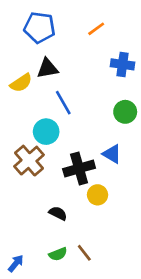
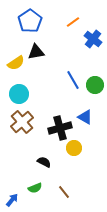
blue pentagon: (40, 27) -> (30, 21), turned 30
blue cross: (123, 64) -> (93, 39), moved, turned 30
blue line: (63, 103) -> (73, 80), moved
cyan circle: (46, 132) -> (19, 94), moved
green semicircle: (58, 254) -> (35, 188), moved

